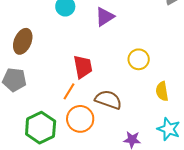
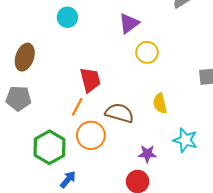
purple triangle: (105, 17) -> (129, 23), moved
yellow circle: (139, 59) -> (147, 52), moved
yellow semicircle: (162, 91) -> (160, 103), moved

